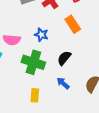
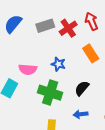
blue arrow: (63, 83) -> (81, 114), turned -48

